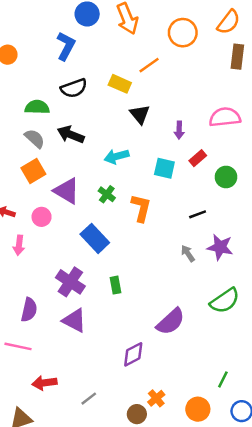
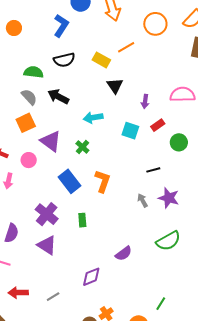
orange L-shape: (141, 208) -> (103, 181), moved
purple semicircle: (171, 322) -> (124, 253), size x0.7
gray line: (89, 399) -> (53, 297), moved

